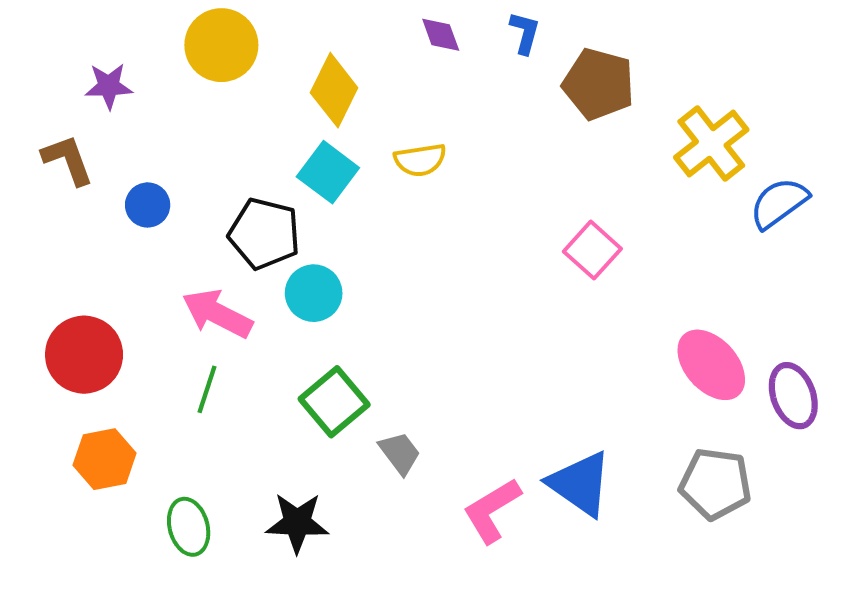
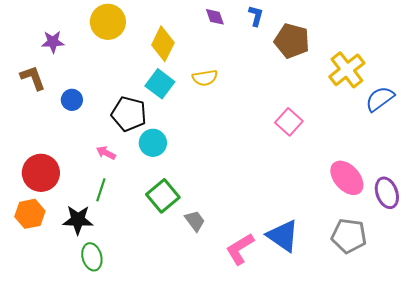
pink arrow: (217, 314) -> (106, 153), size x0.6
orange hexagon: (105, 459) -> (30, 214), moved
black star: (297, 523) -> (78, 220), moved

